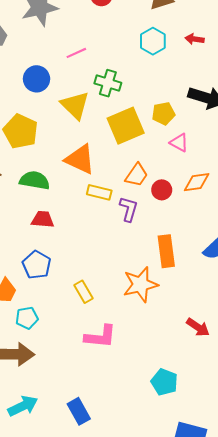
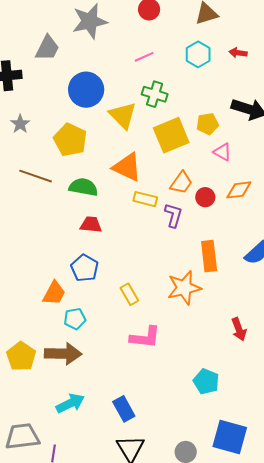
pink line: (76, 53) -> (144, 57), moved
blue circle: (37, 79) -> (86, 90), size x1.4
red arrow: (198, 327) -> (239, 329), turned 35

